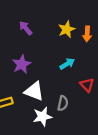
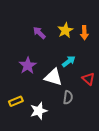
purple arrow: (26, 28) -> (39, 33), moved
white triangle: (34, 91) -> (53, 77), moved
white star: (42, 117) -> (39, 111), moved

